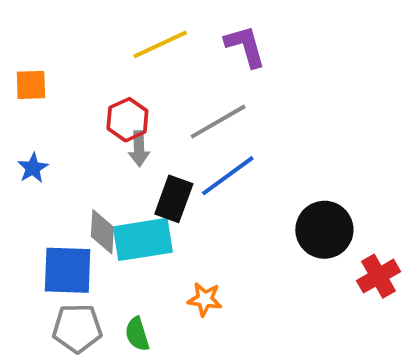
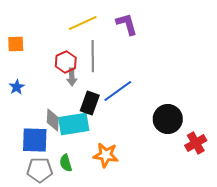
gray line: (218, 122) -> (93, 56), moved, turned -60
orange star: (205, 299) -> (106, 155), size x1.4
green semicircle: (137, 334) -> (66, 163), moved

